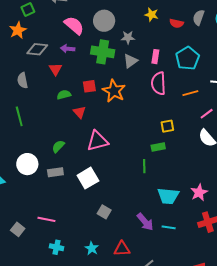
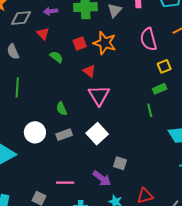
pink semicircle: (159, 83) -> (148, 39), moved
green semicircle: (64, 95) -> (56, 57), turned 64
red triangle: (79, 112) -> (89, 71), moved
green line: (19, 116) -> (17, 87), turned 30
pink triangle: (97, 141) -> (99, 95), turned -35
green semicircle: (58, 146) -> (62, 109), turned -56
purple arrow: (145, 222) -> (102, 178), moved

